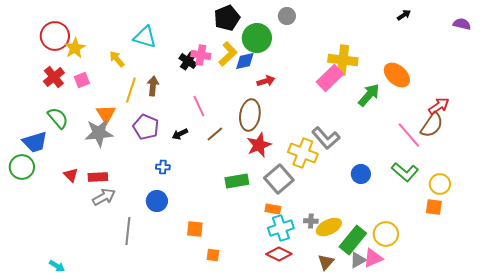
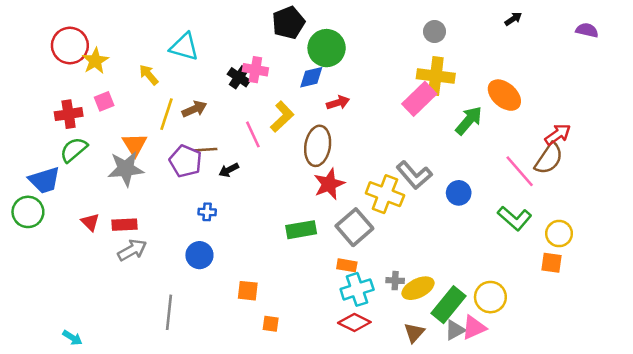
gray circle: (287, 16) -> (435, 32), moved
yellow L-shape: (228, 54) -> (282, 117), moved
red cross: (54, 77) -> (69, 114), moved, turned 30
brown arrow: (153, 86) -> (194, 109), turned 60
green semicircle: (58, 118) -> (74, 150), turned -90
brown line: (215, 134) -> (206, 150), moved, turned 36
blue circle: (361, 174) -> (459, 193), moved
gray line: (128, 231) -> (169, 312), moved

